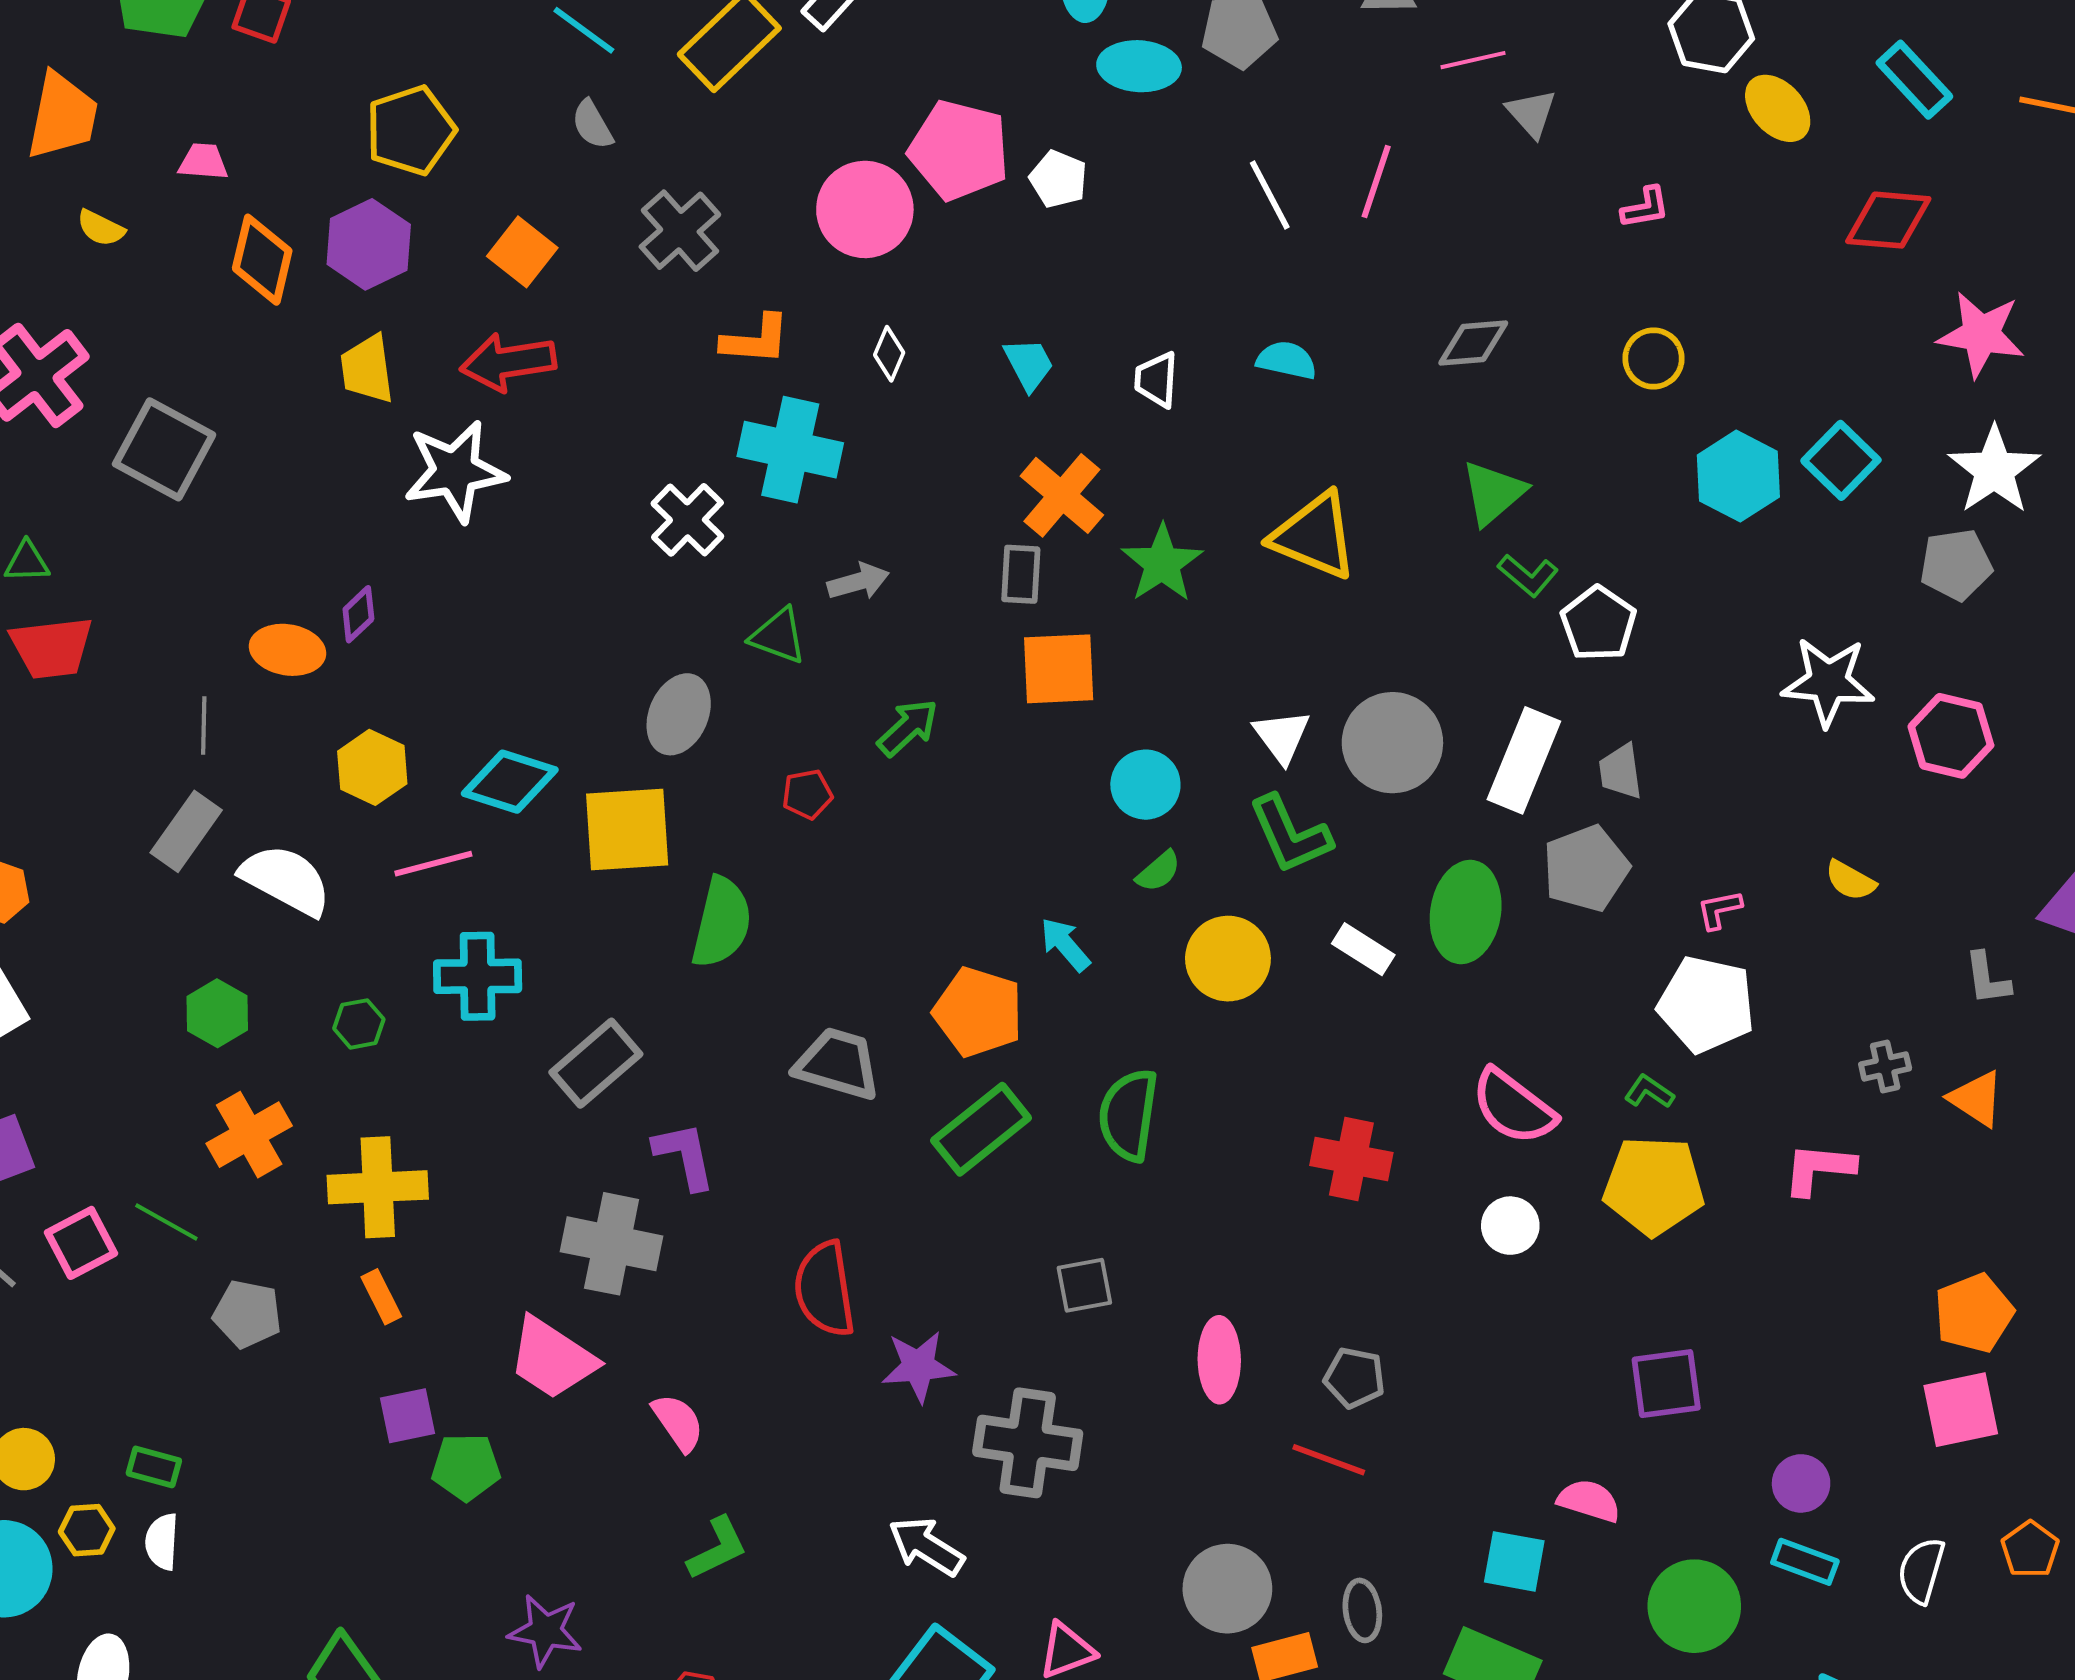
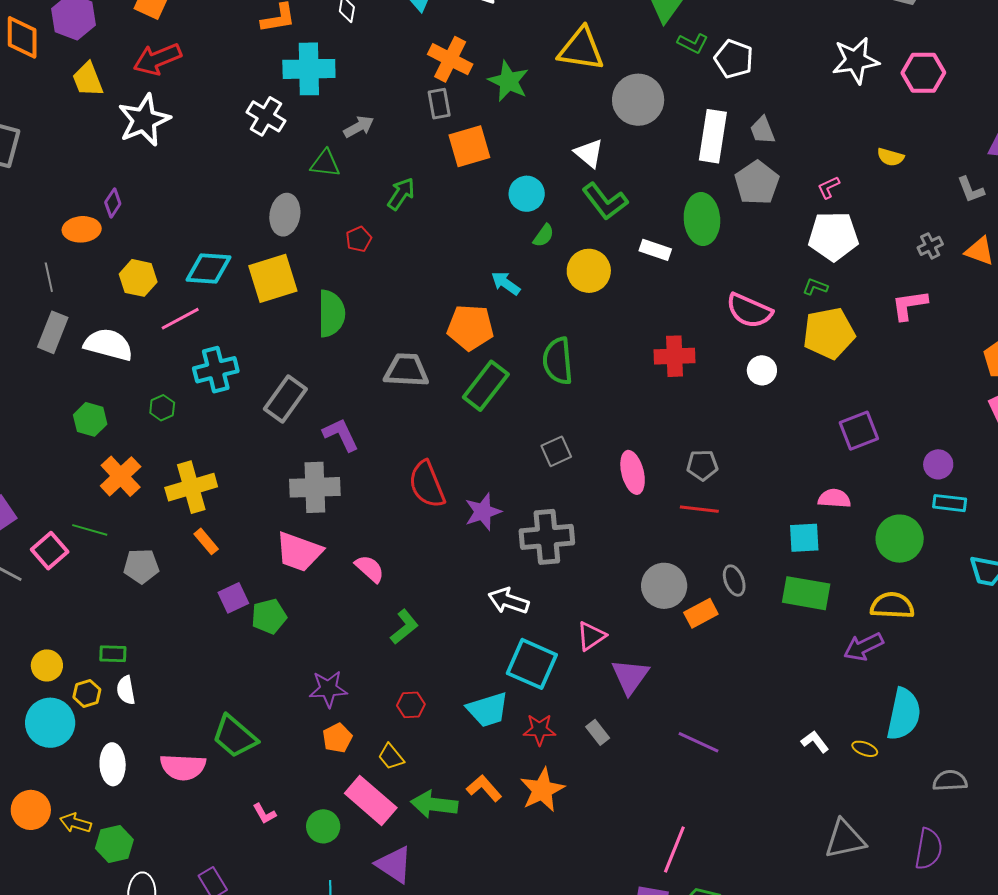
gray circle: (1392, 743) -> (638, 100), moved

